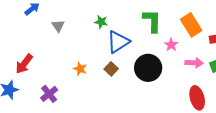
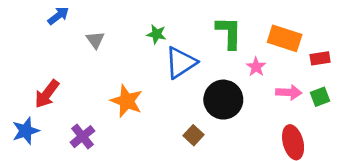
orange rectangle: (191, 25) -> (285, 38), turned -40
orange star: (80, 69) -> (127, 101), size x1.6
brown square: (111, 69) -> (193, 135), moved

